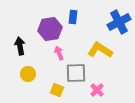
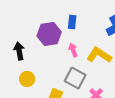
pink arrow: (59, 53) -> (73, 50), moved
gray square: (76, 73) -> (75, 78), turned 30

